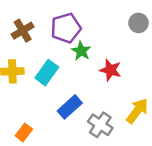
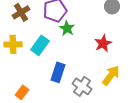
red star: (110, 70) -> (103, 43), moved, turned 30
blue rectangle: (70, 107) -> (58, 72), turned -30

